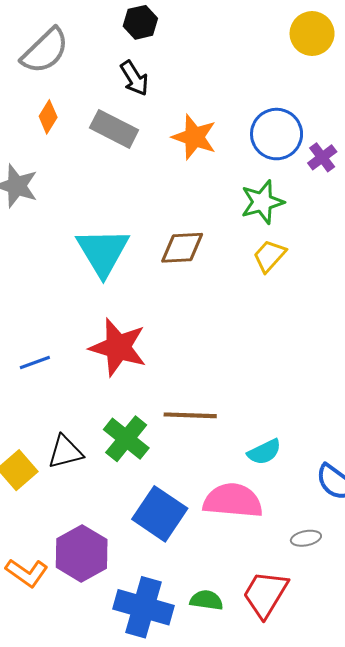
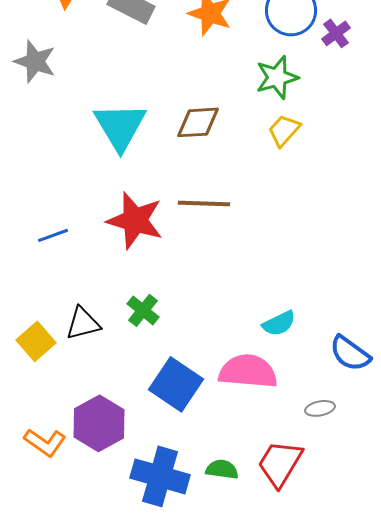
brown line: (190, 415) -> (204, 203), moved
green cross: (126, 439) -> (143, 310), size x0.7

